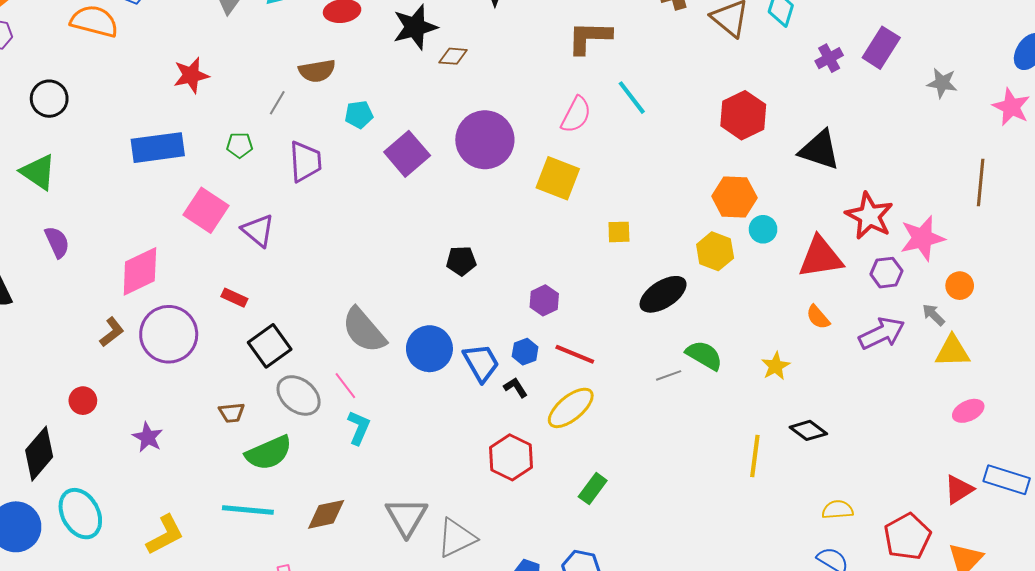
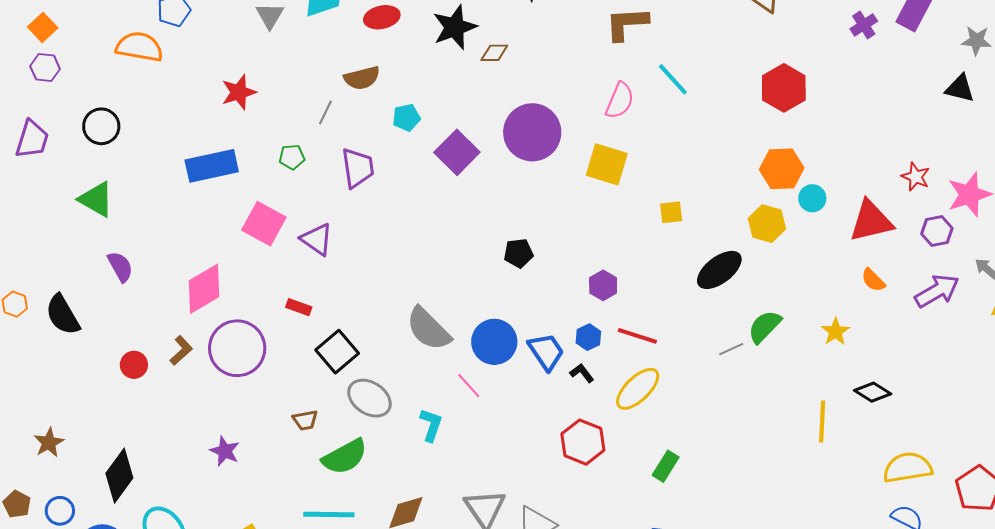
black triangle: (819, 150) -> (960, 88), moved, size x0.7
red star: (869, 216) -> (916, 177), size x0.6
green semicircle: (704, 355) -> (765, 327), turned -72
pink line: (345, 386) -> (469, 385), moved
red circle: (83, 401) -> (134, 365), moved
yellow semicircle: (838, 510) -> (908, 468), size x1.6

